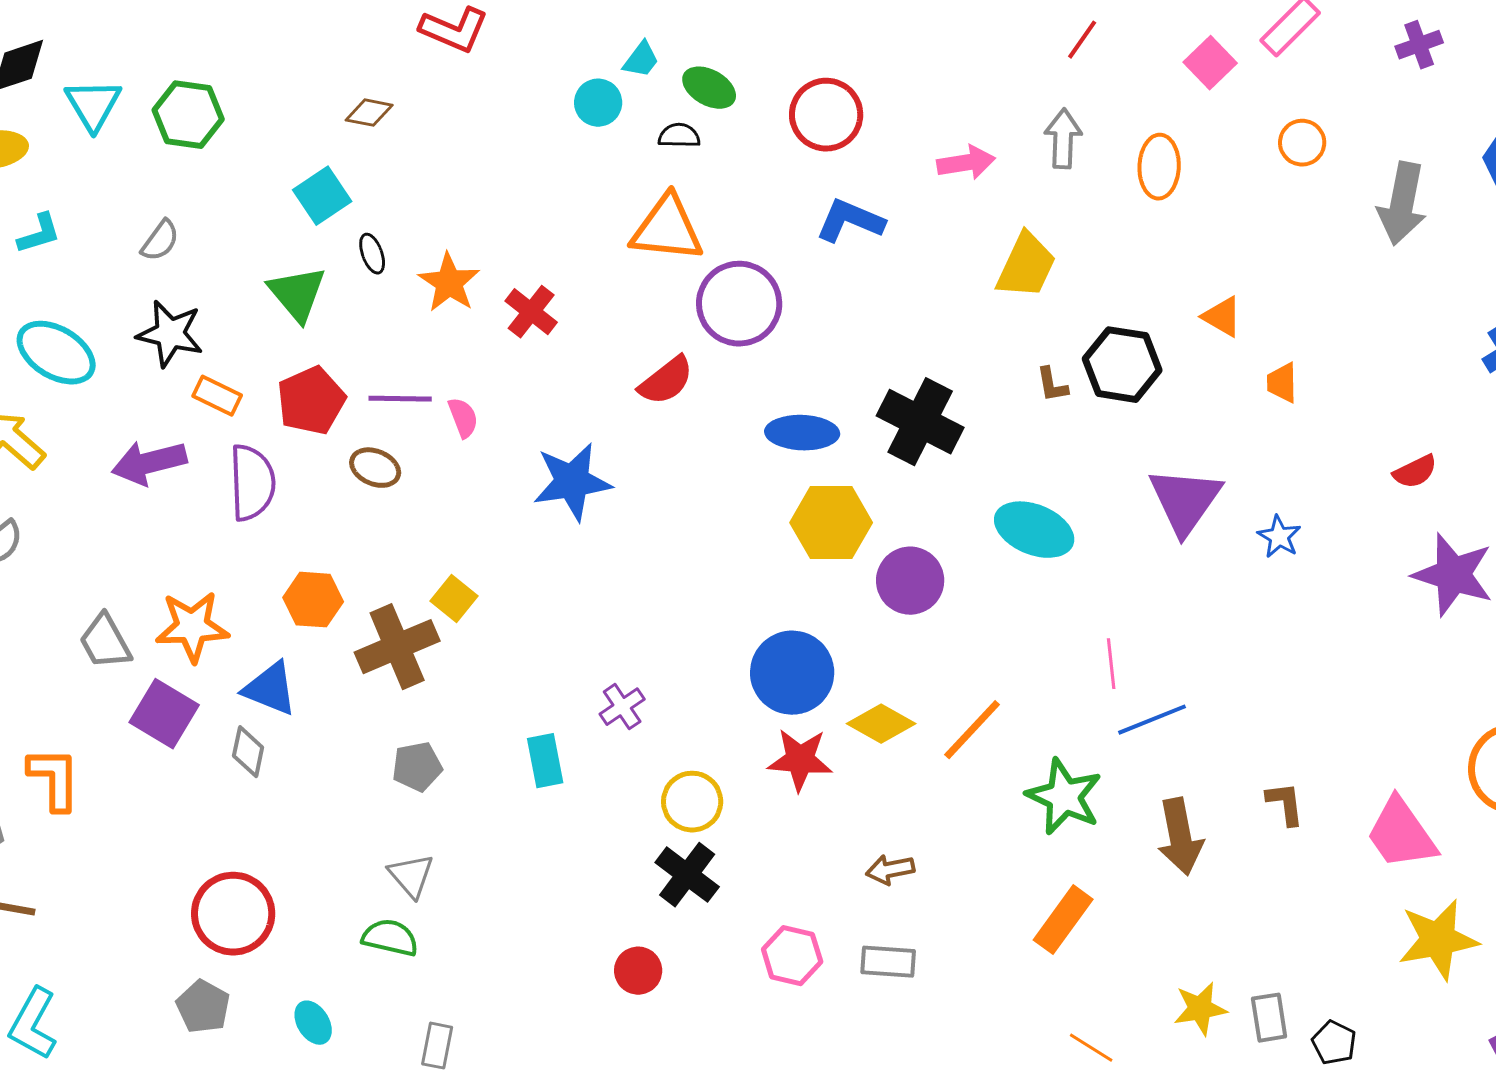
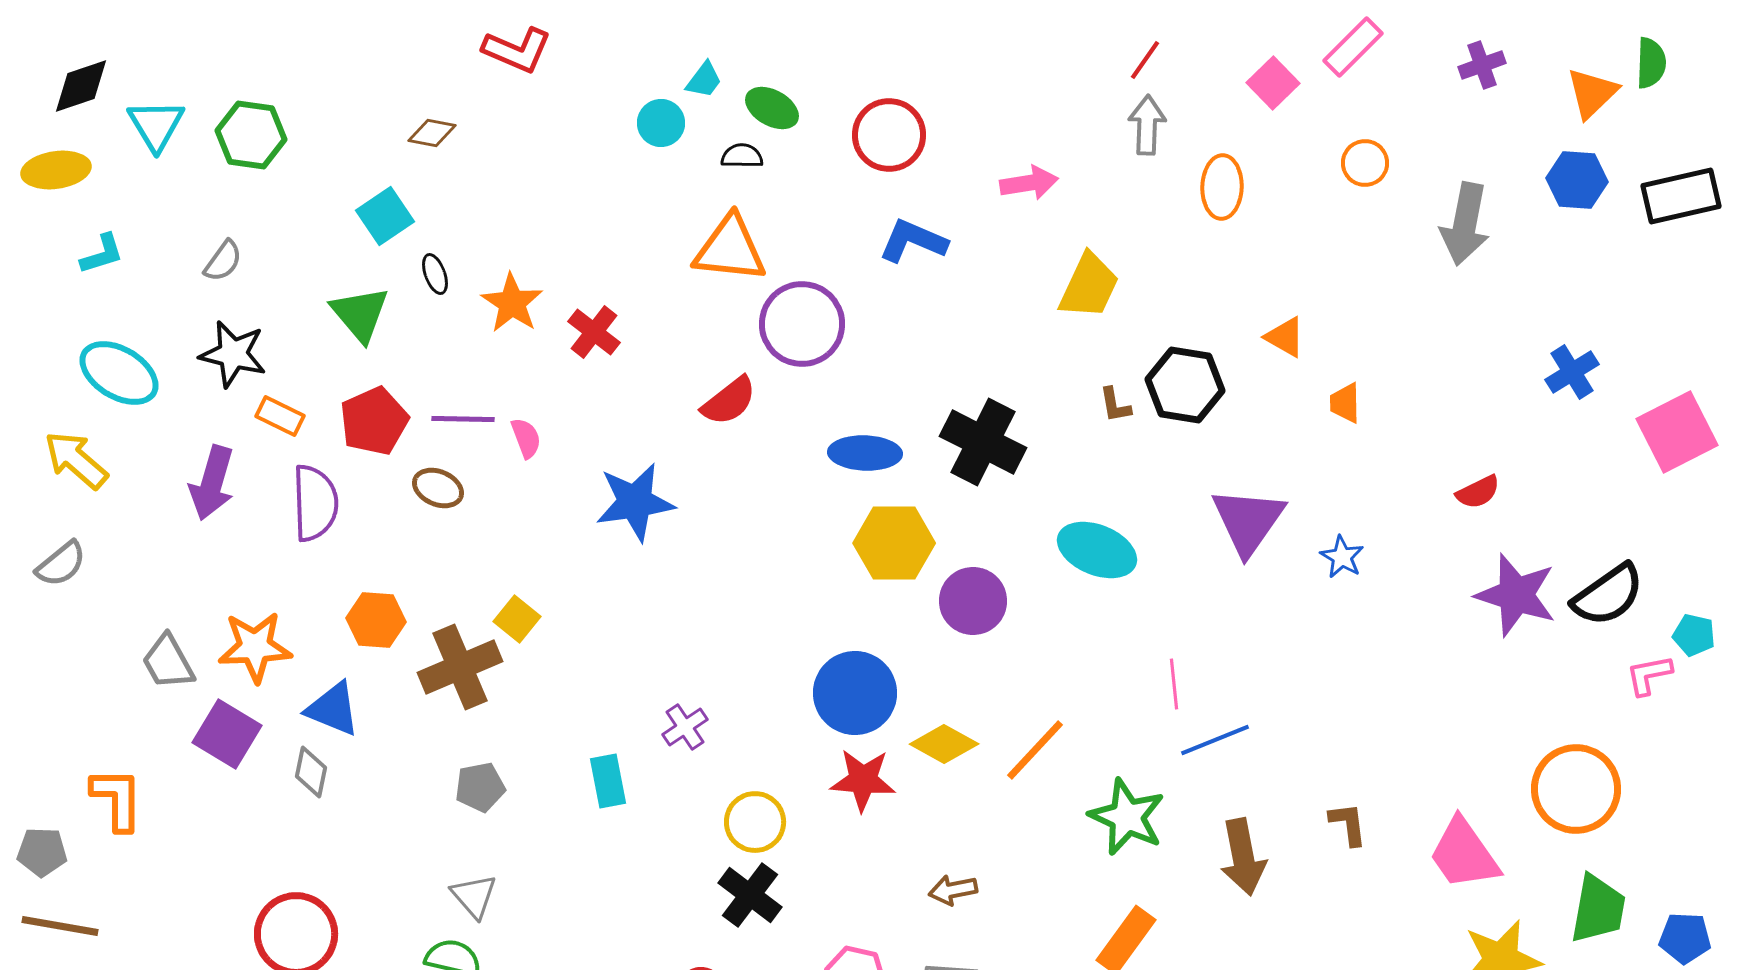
gray arrow: (1063, 139) -> (1147, 125), moved
purple arrow: (149, 463) -> (212, 483), turned -60

